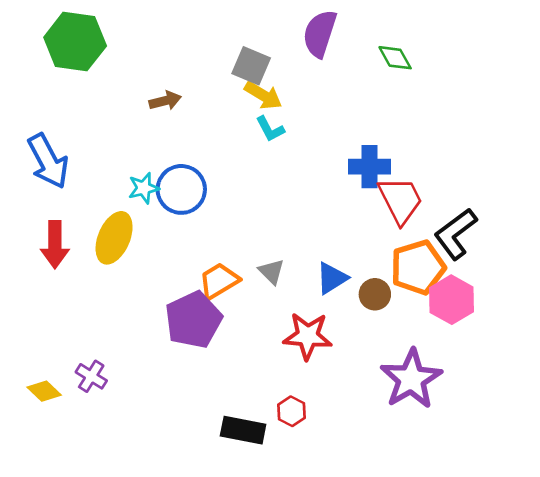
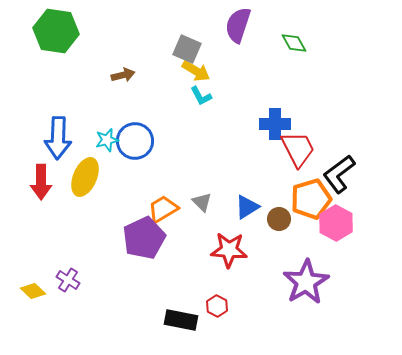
blue arrow: (48, 161) -> (58, 138), moved, turned 30

